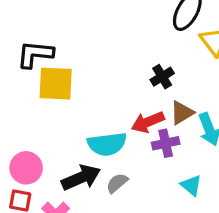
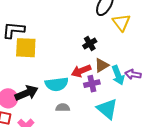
black arrow: (81, 178) -> (27, 93), moved
gray semicircle: (117, 183) -> (63, 108), turned 40
cyan triangle: (191, 185) -> (107, 109), size x1.6

